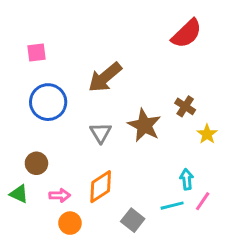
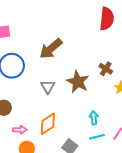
red semicircle: (187, 34) -> (107, 19), turned -40
cyan arrow: (187, 179) -> (94, 118), moved

